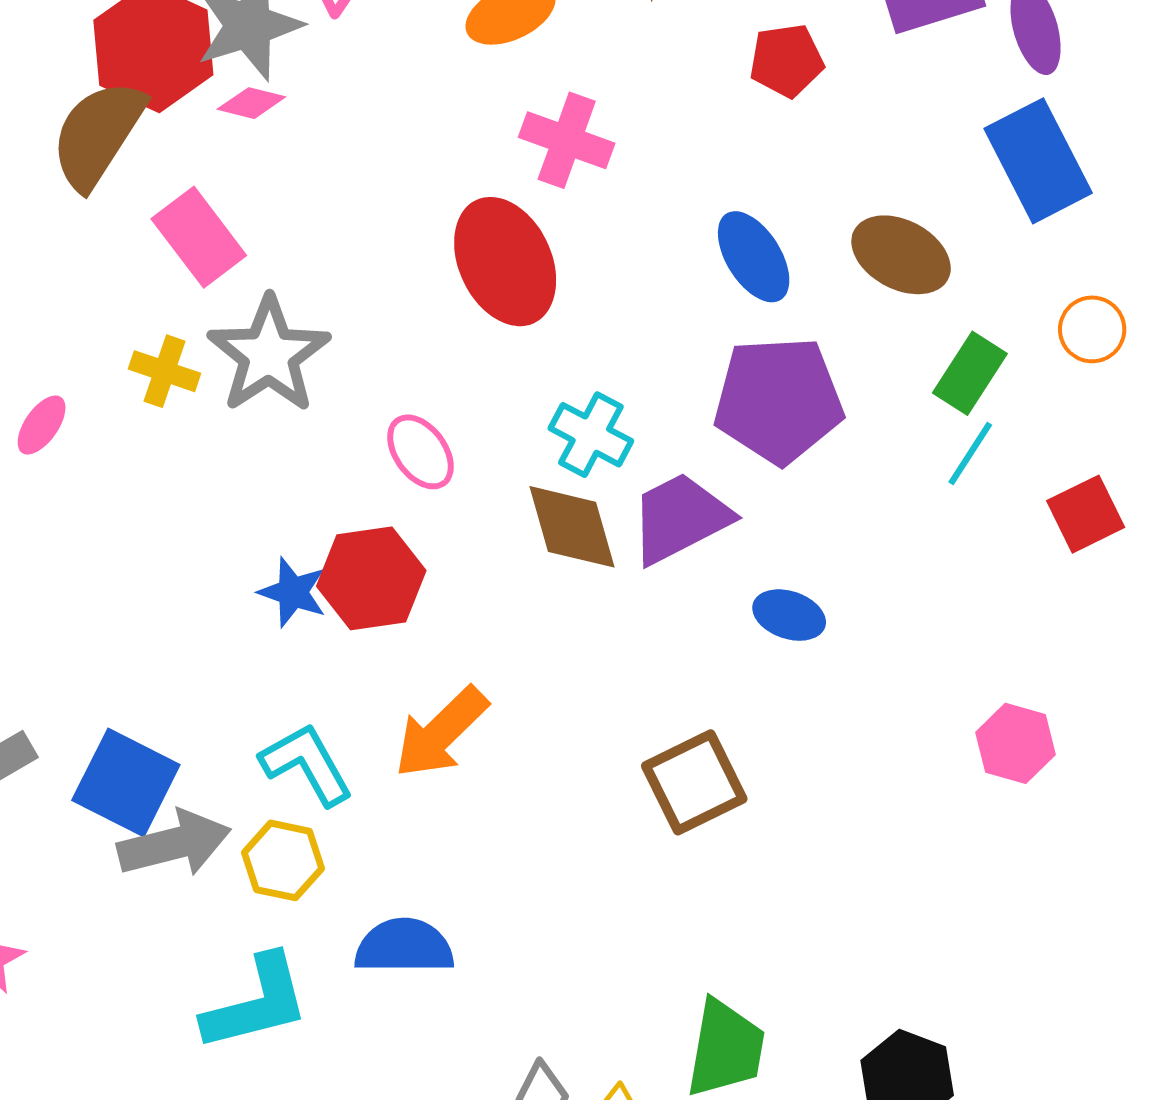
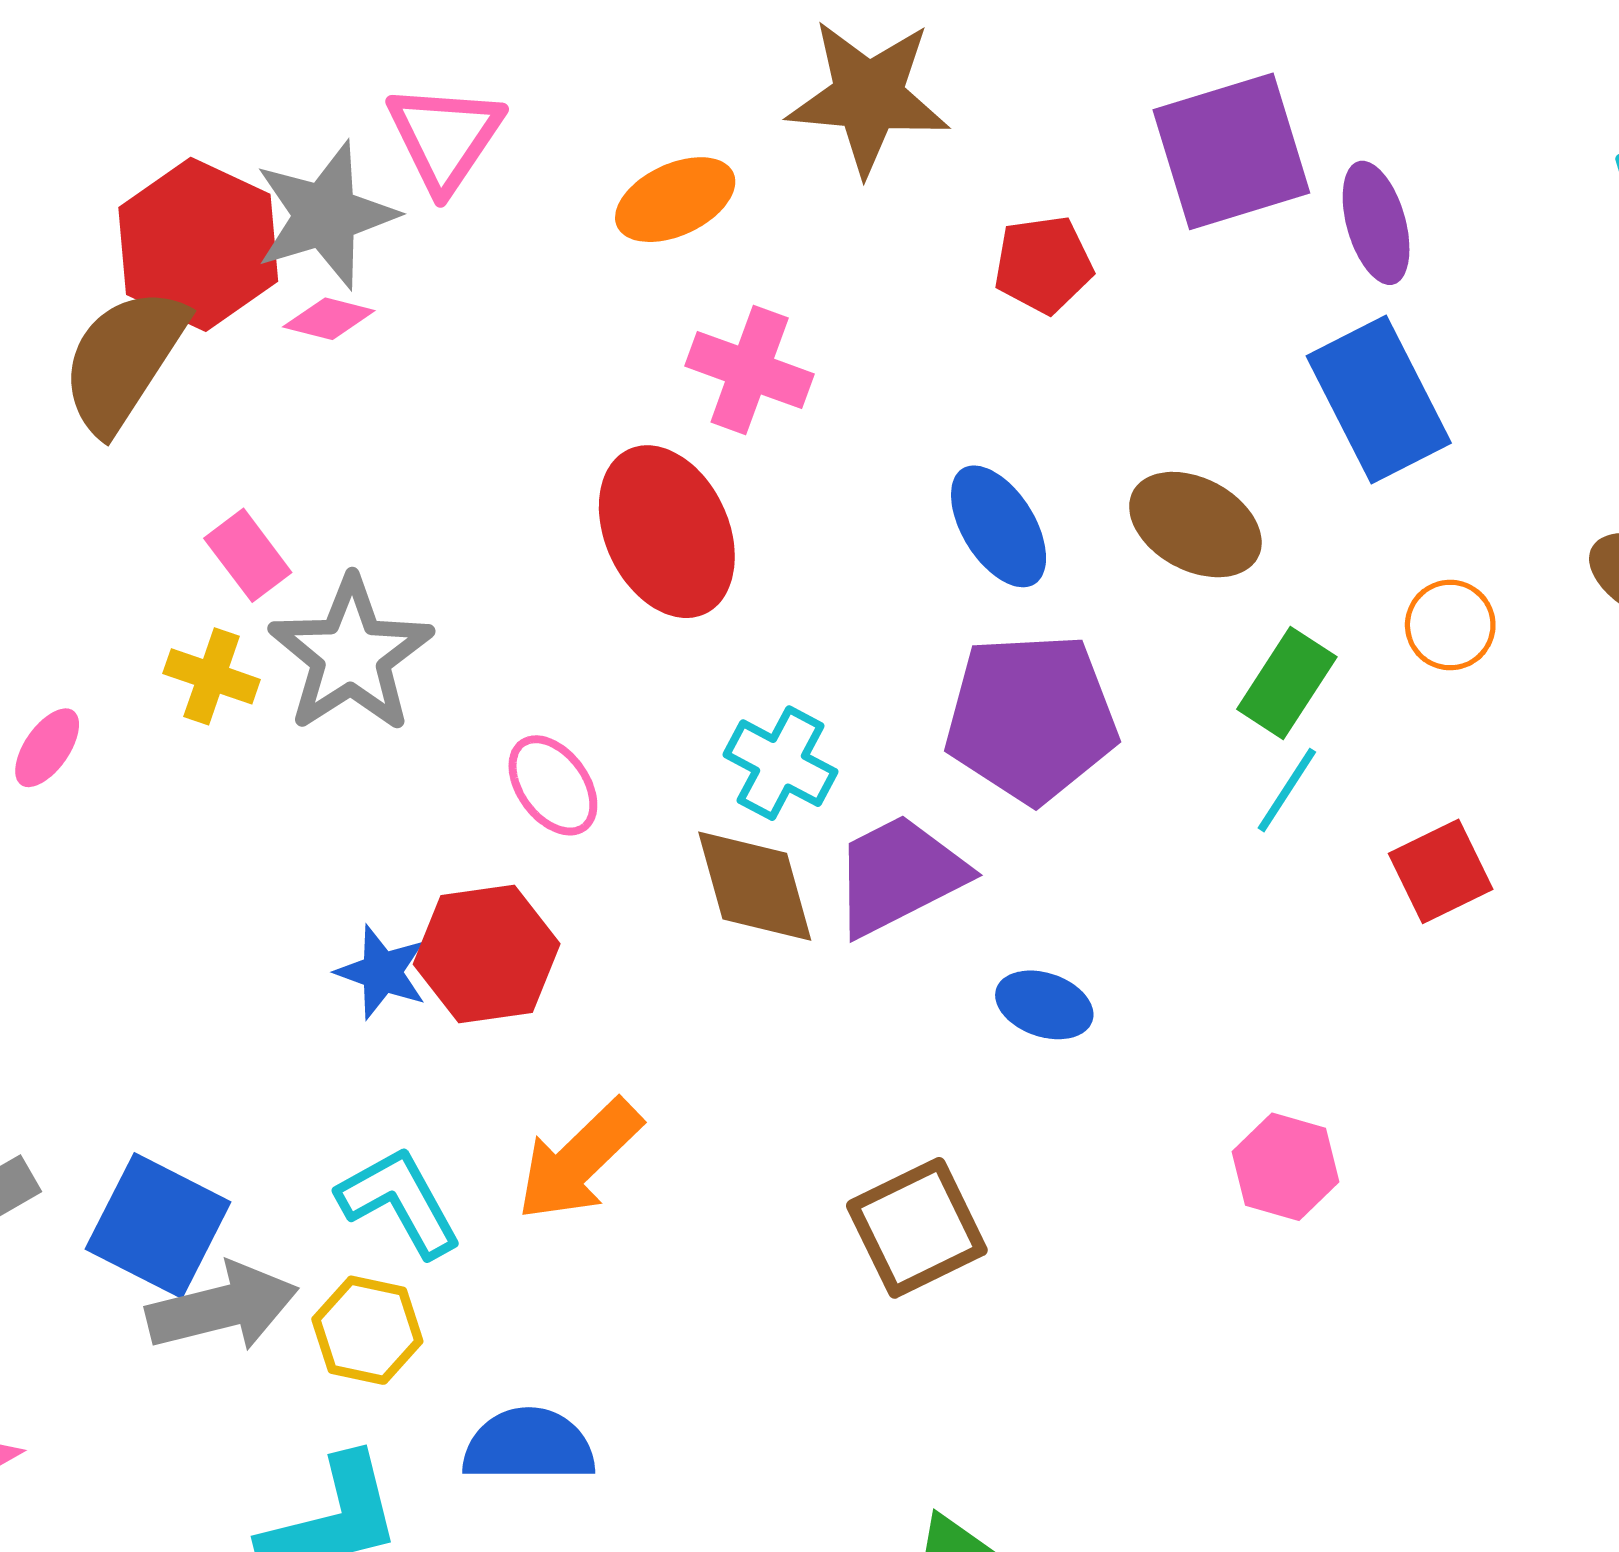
pink rectangle: (199, 237) -> (248, 555), moved, size x0.7
pink hexagon: (1016, 743) -> (1286, 1167), moved

